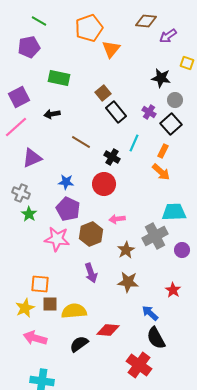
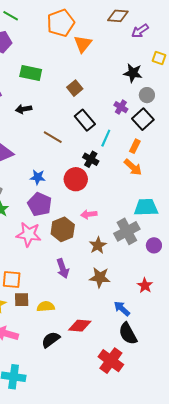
black rectangle: (116, 112) -> (85, 120), moved
black cross: (112, 157) -> (91, 159), moved
yellow semicircle: (74, 311) -> (46, 307), size x0.7

